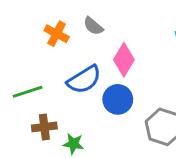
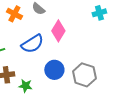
blue circle: (118, 99) -> (54, 70), moved

